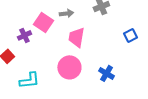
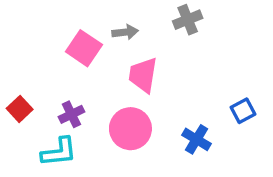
purple cross: (24, 35) -> (71, 114), moved
blue square: (130, 35) -> (243, 111), moved

